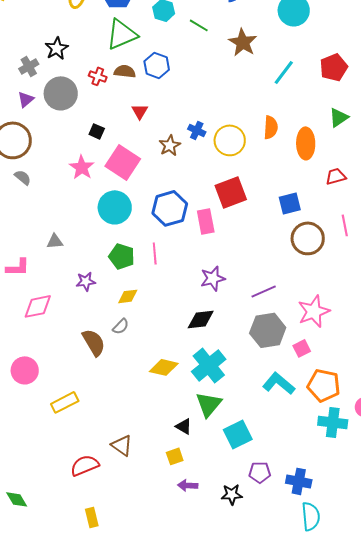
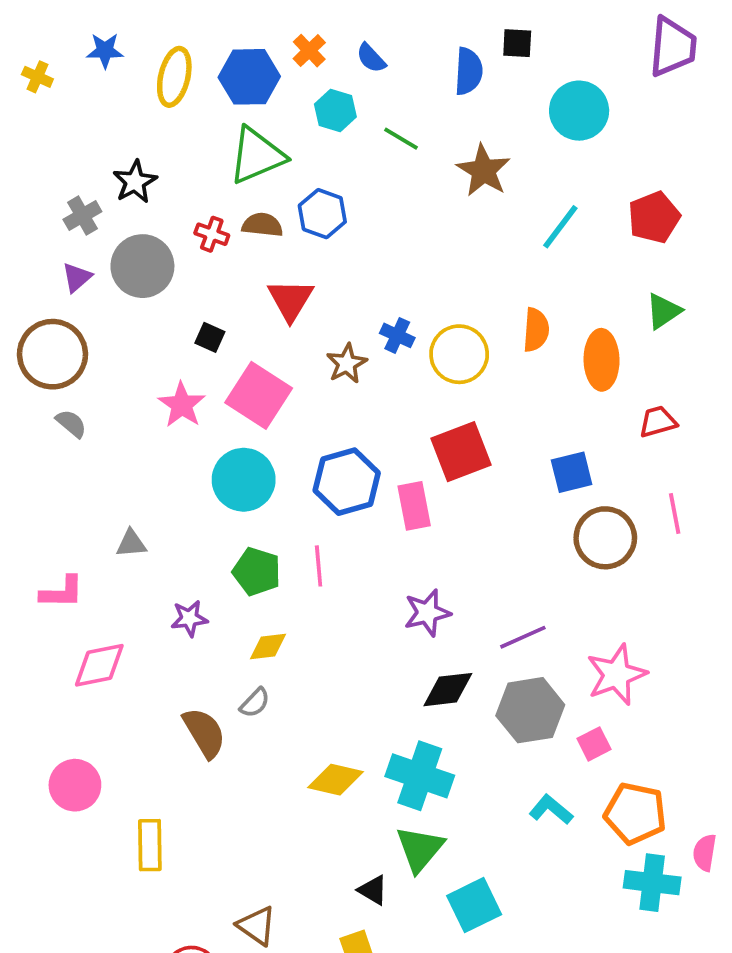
red triangle: (140, 111) -> (290, 300), size x1.5
black diamond: (201, 319) -> (448, 690), moved
cyan cross: (209, 365) -> (420, 776), turned -32
cyan L-shape: (279, 383) -> (551, 810), size x0.7
yellow rectangle: (65, 402) -> (150, 845), turned -64

